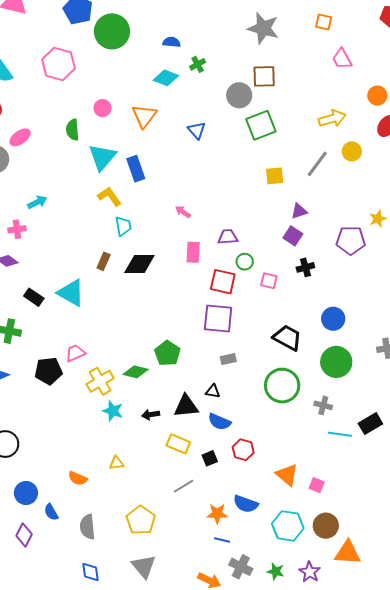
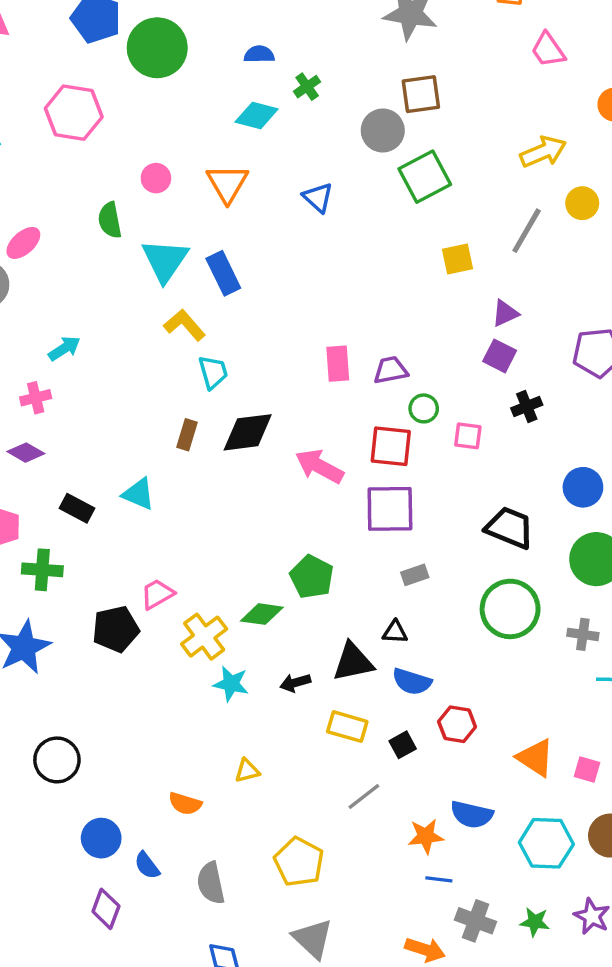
pink arrow: (183, 212) -> (319, 466), moved, size x1.8
pink rectangle: (193, 252) -> (338, 364), moved
cyan triangle: (71, 293) -> (139, 494), size x0.7

